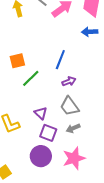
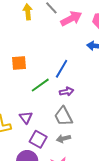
green line: (31, 78) -> (40, 85), moved
purple triangle: (41, 113) -> (26, 117), moved

